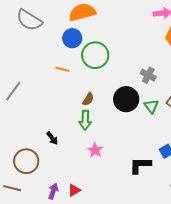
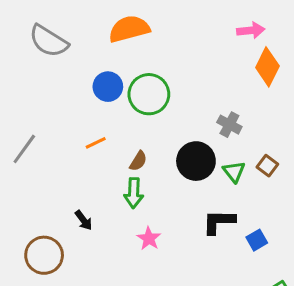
blue circle: (72, 38) -> (108, 87), moved
orange line: (62, 69) -> (96, 143), moved, turned -40
black L-shape: (140, 165) -> (219, 222), moved

